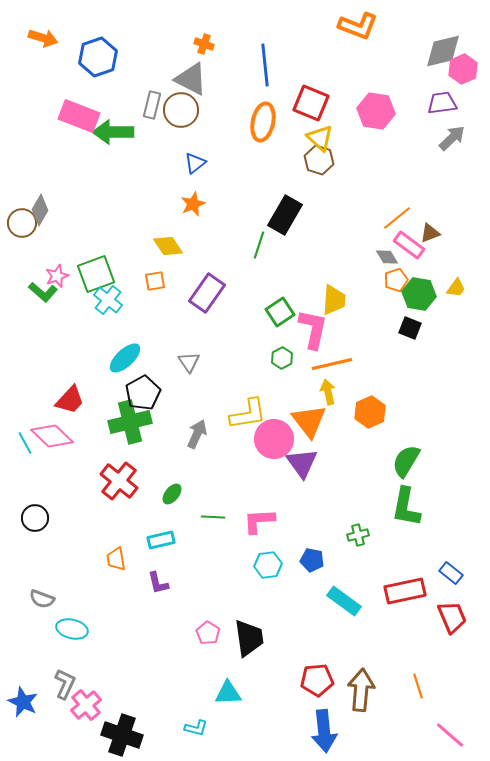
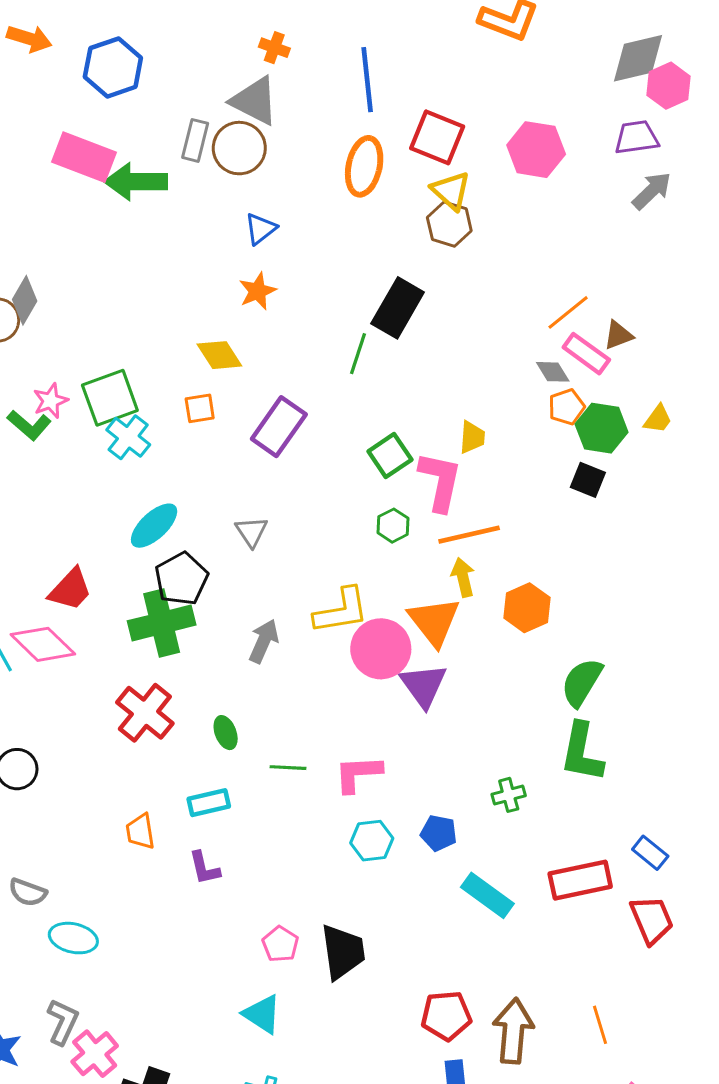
yellow trapezoid: (334, 300) -> (472, 437), size x0.7
green ellipse: (172, 494) -> (226, 733), turned -60
cyan triangle: (228, 693) -> (262, 1014), moved, turned 36

